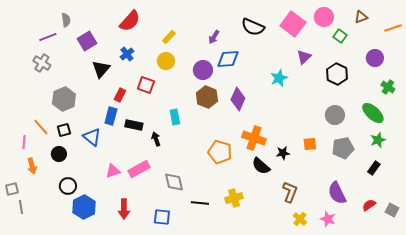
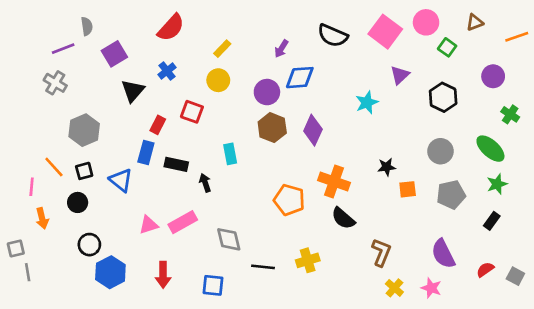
black star: (283, 153) -> (387, 167), moved

